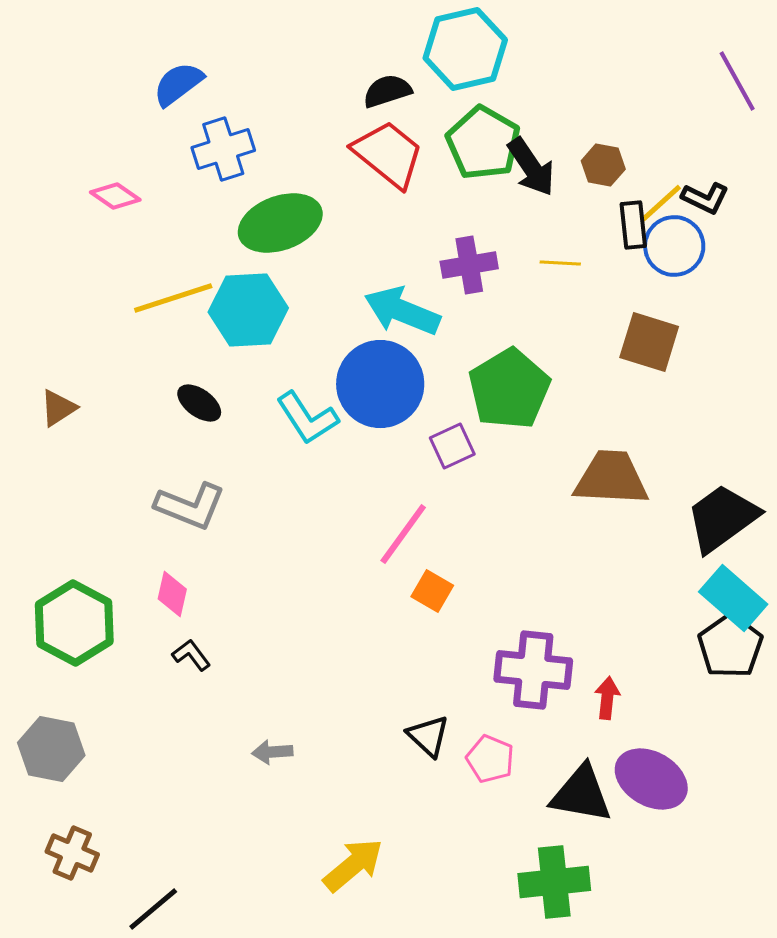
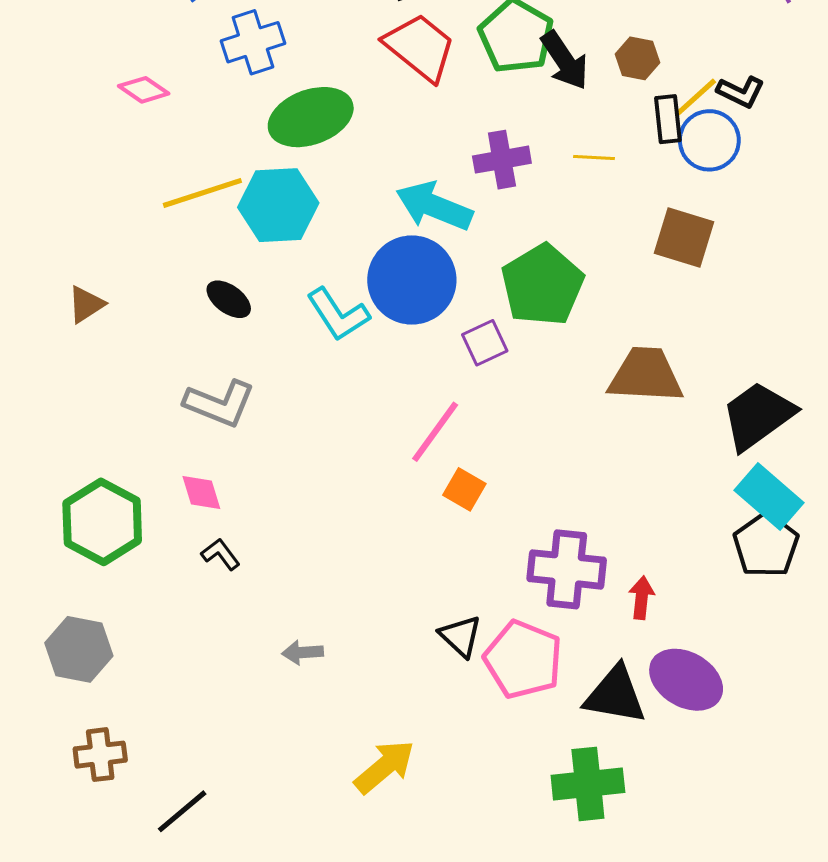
pink diamond: (172, 594) -> (201, 493), turned -30
pink pentagon: (490, 759) -> (523, 659), size x1.6
brown cross: (72, 853) -> (100, 755), turned -30

